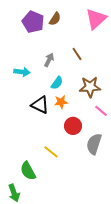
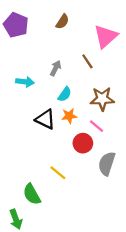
pink triangle: (96, 19) -> (106, 36), moved
purple pentagon: (33, 22) -> (16, 25), moved
pink line: (101, 111) -> (97, 126), moved

